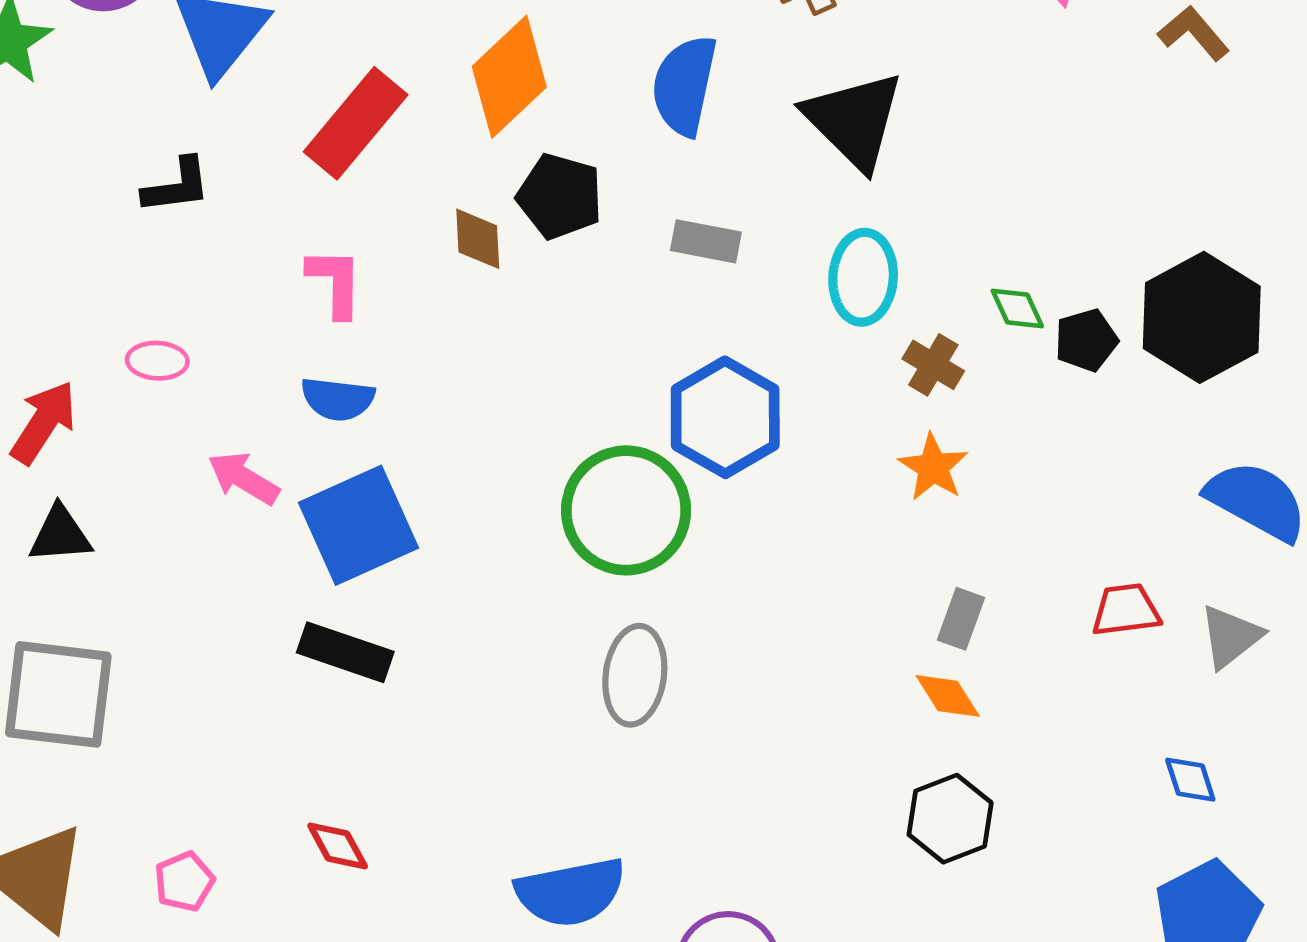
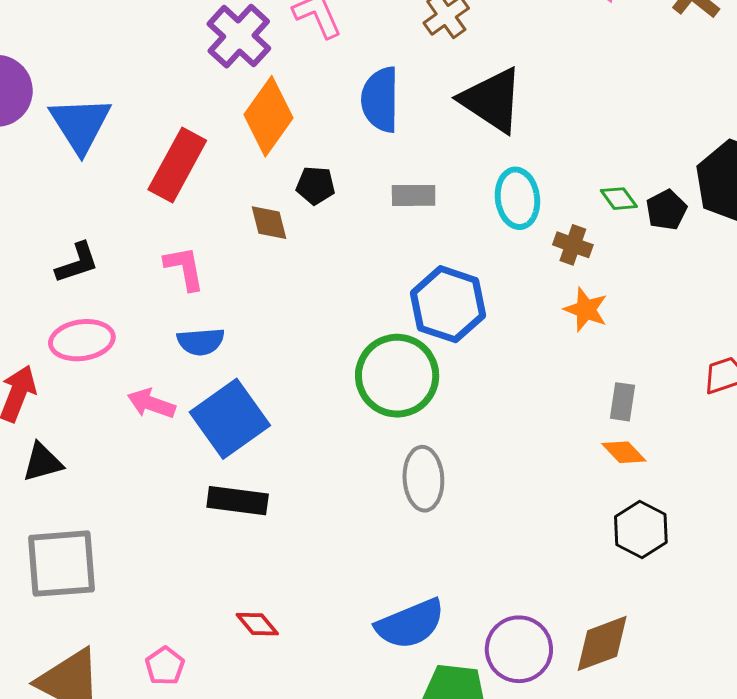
black L-shape: (177, 186) -> (77, 263), moved
black pentagon: (560, 196) -> (316, 185), size x0.7
pink ellipse: (157, 361) -> (82, 340), size x1.6

